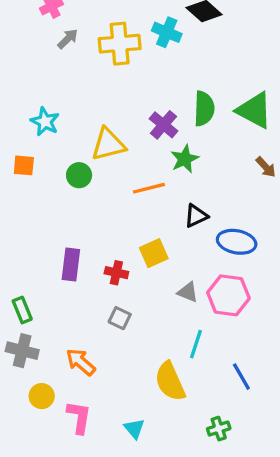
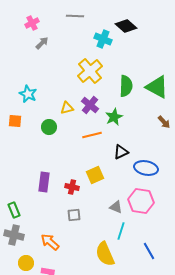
yellow cross: (120, 44) -> (90, 71), moved, turned -35
purple cross: (163, 125) -> (90, 105), moved
yellow triangle: (108, 144) -> (67, 108), size x0.6
gray triangle: (188, 292) -> (116, 207), moved
gray square: (120, 318) -> (74, 215), turned -32

